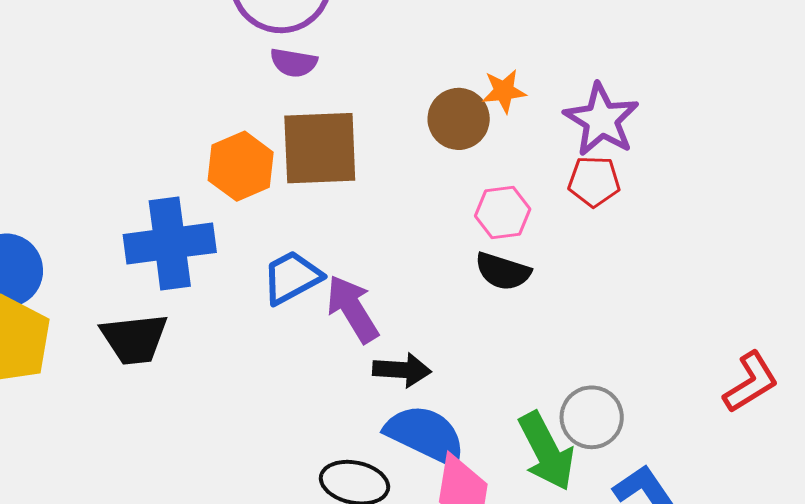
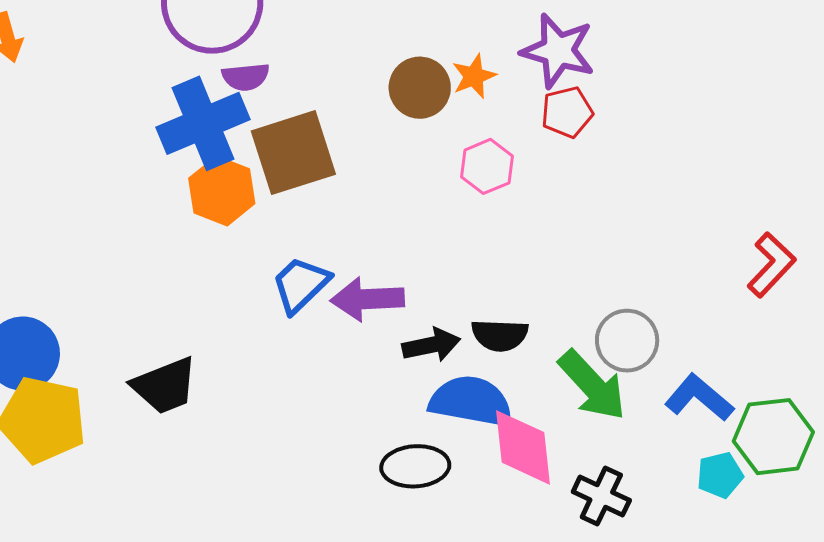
orange star: (504, 91) -> (474, 76), moved
blue cross: (170, 243) -> (203, 123), moved
black semicircle: (503, 271) -> (500, 335), moved
purple arrow: (352, 309) -> (367, 299), turned -46

